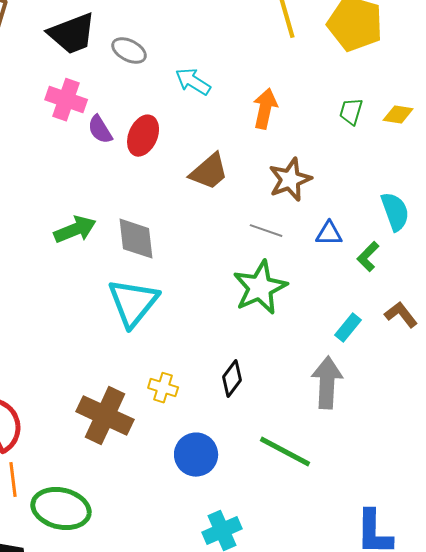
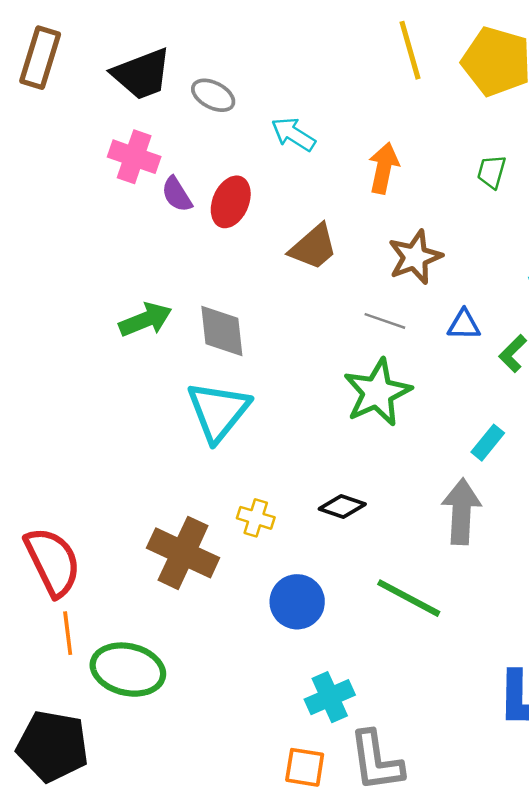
black diamond: (232, 379) -> (342, 507), turned 72

